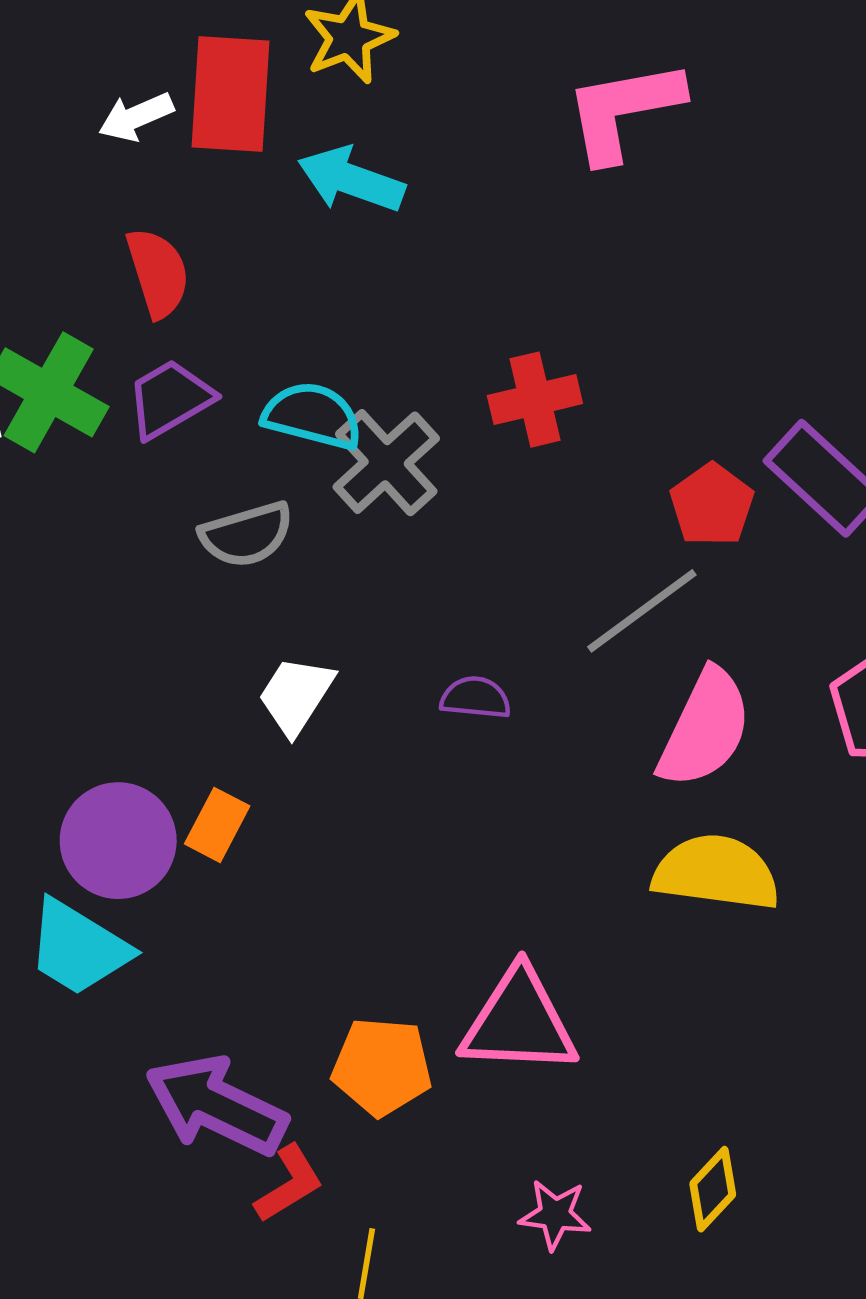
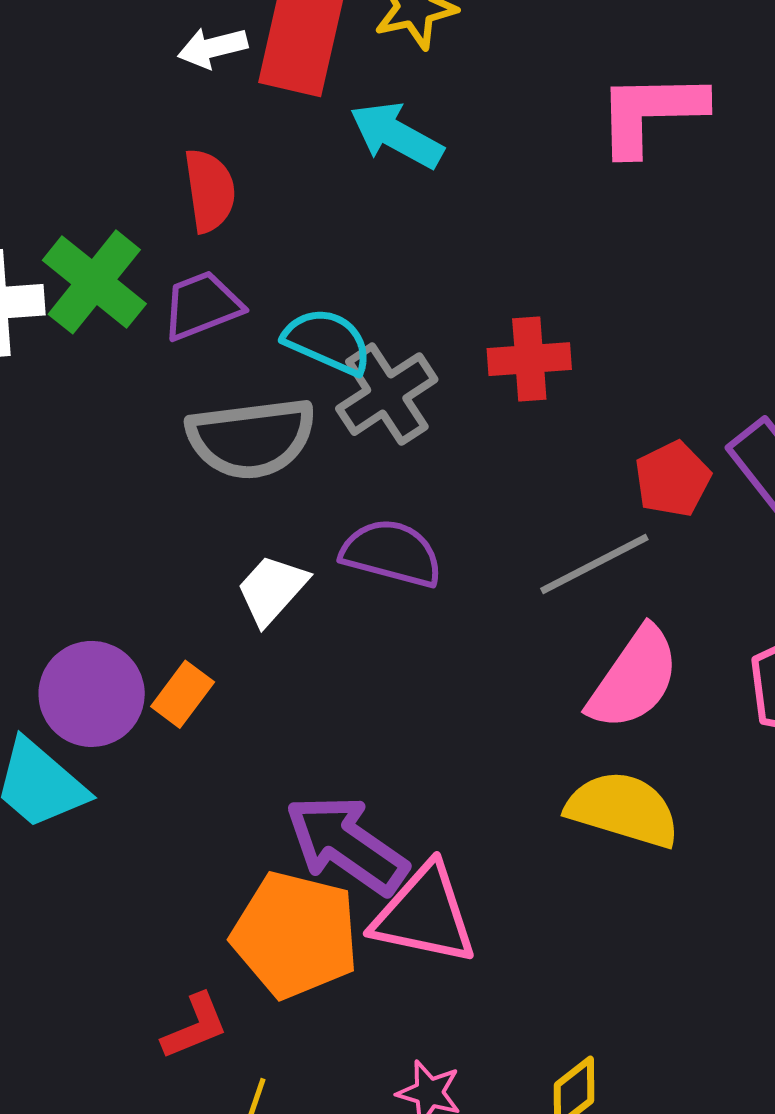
gray semicircle: (247, 535) -> (251, 438), size x1.5
purple semicircle: (475, 698) -> (392, 553), moved, size x1.6
orange pentagon: (382, 1067) -> (295, 935), size x1.4
purple arrow: (216, 1105) -> (346, 845), moved

